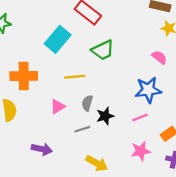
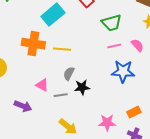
green trapezoid: (103, 50) -> (112, 23), moved
orange cross: (24, 76) -> (33, 44), moved
pink triangle: (58, 107) -> (42, 85), moved, turned 48
pink line: (140, 118) -> (114, 46), moved

